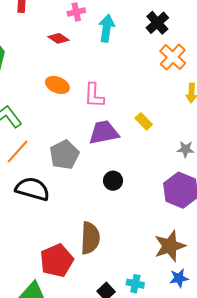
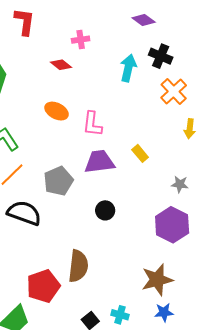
black cross: (157, 23) -> (161, 56), turned -30
cyan arrow: (107, 28) -> (128, 68), moved

